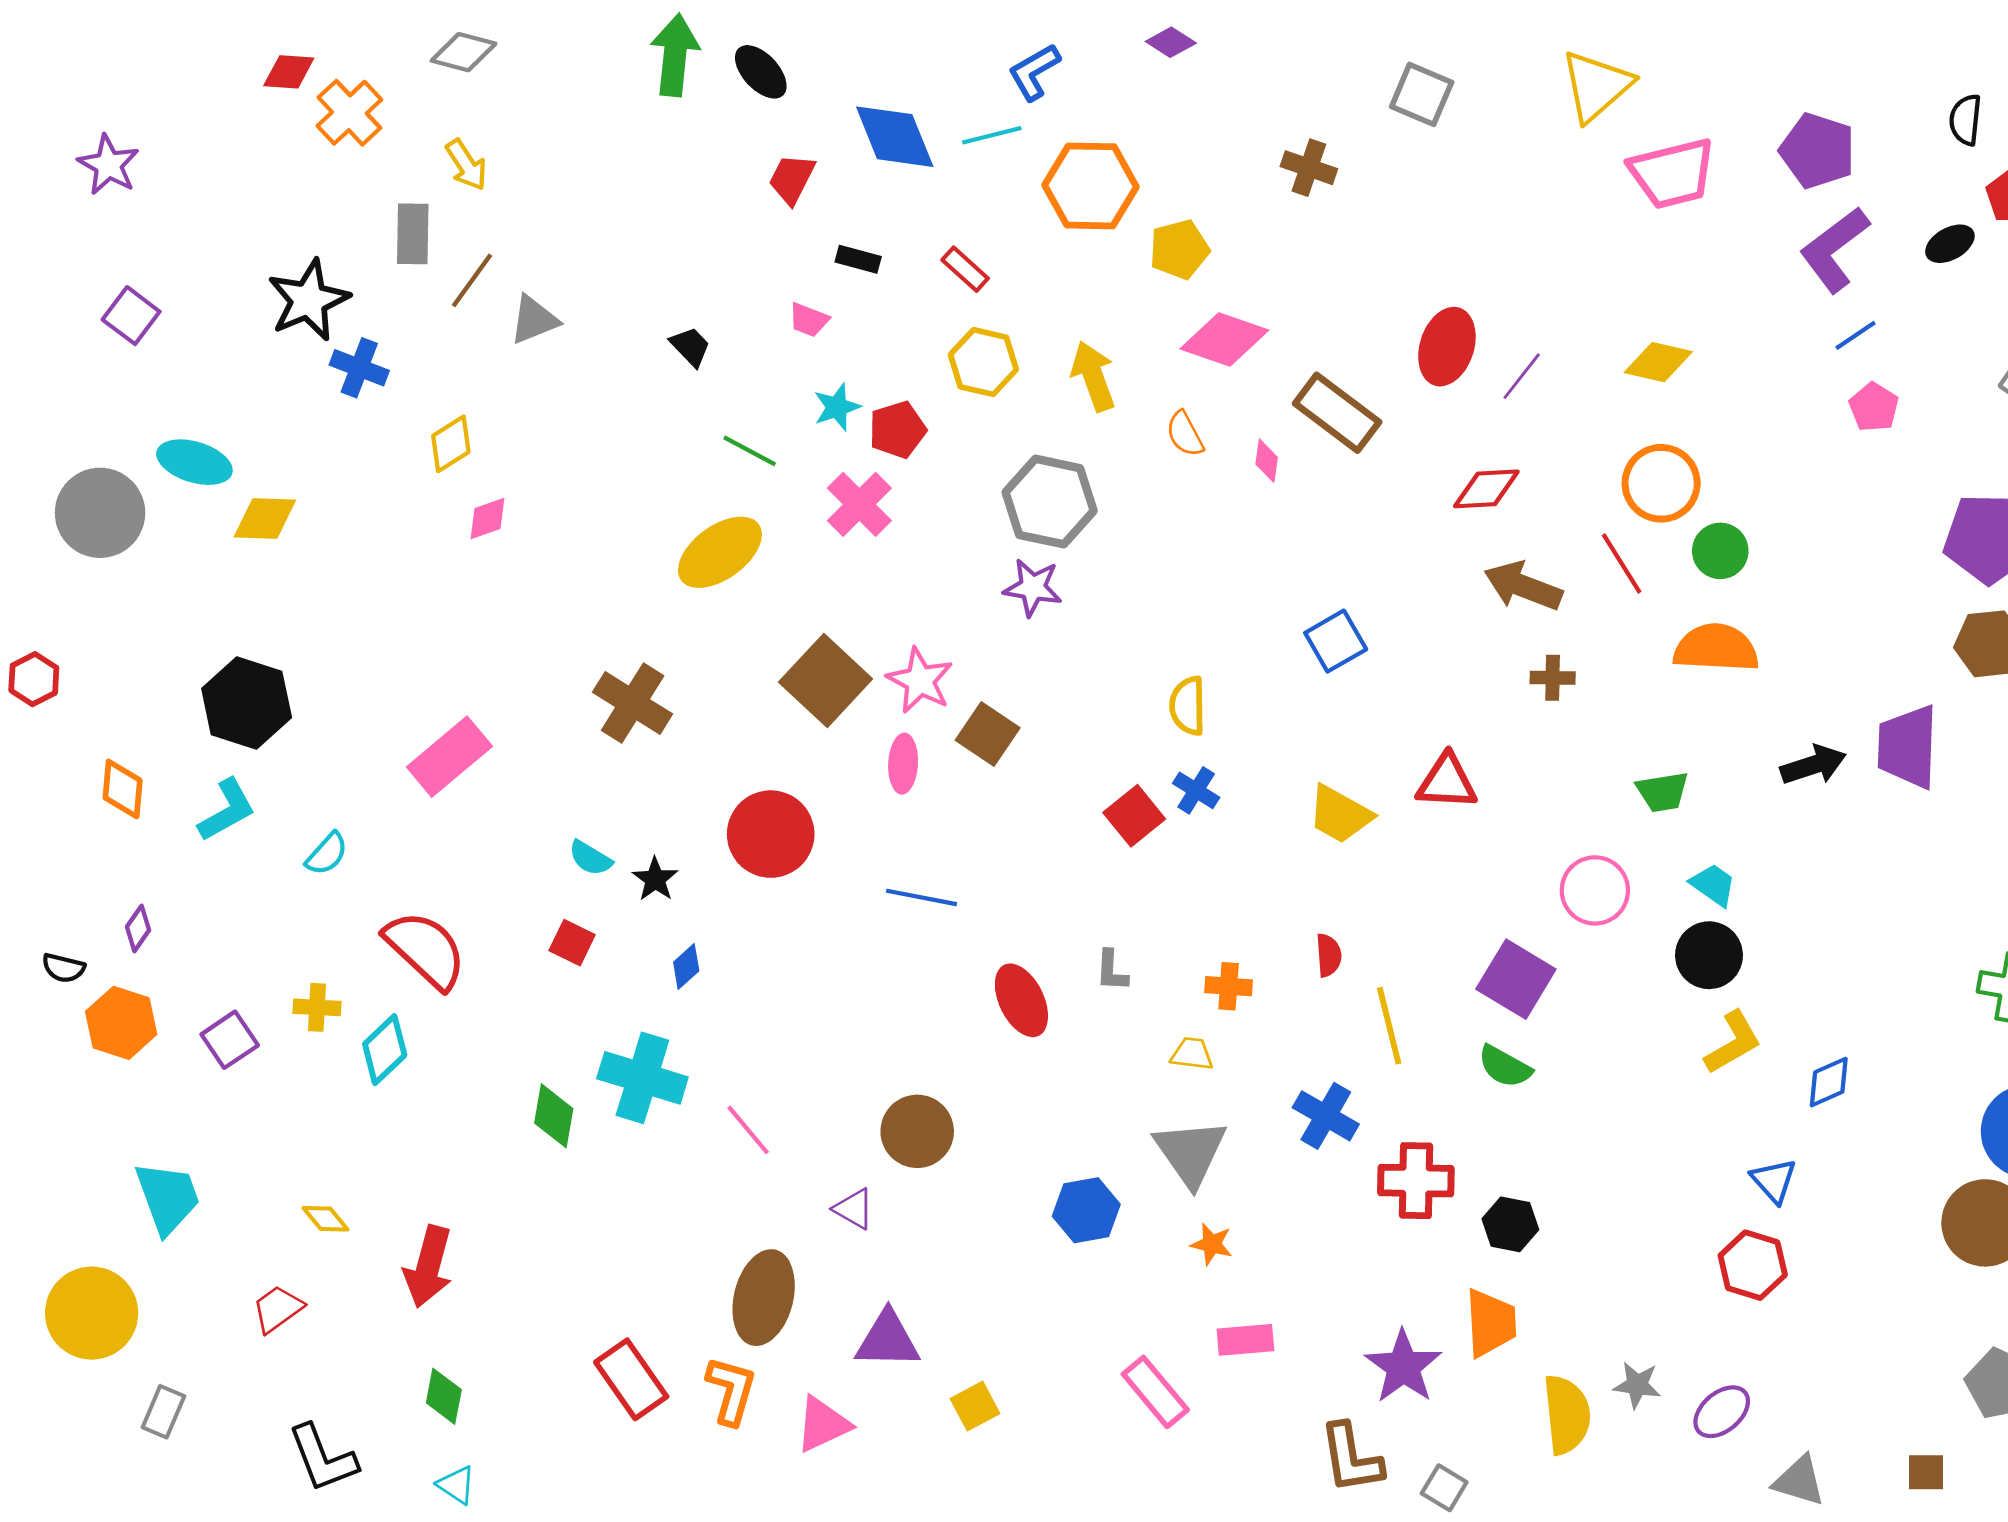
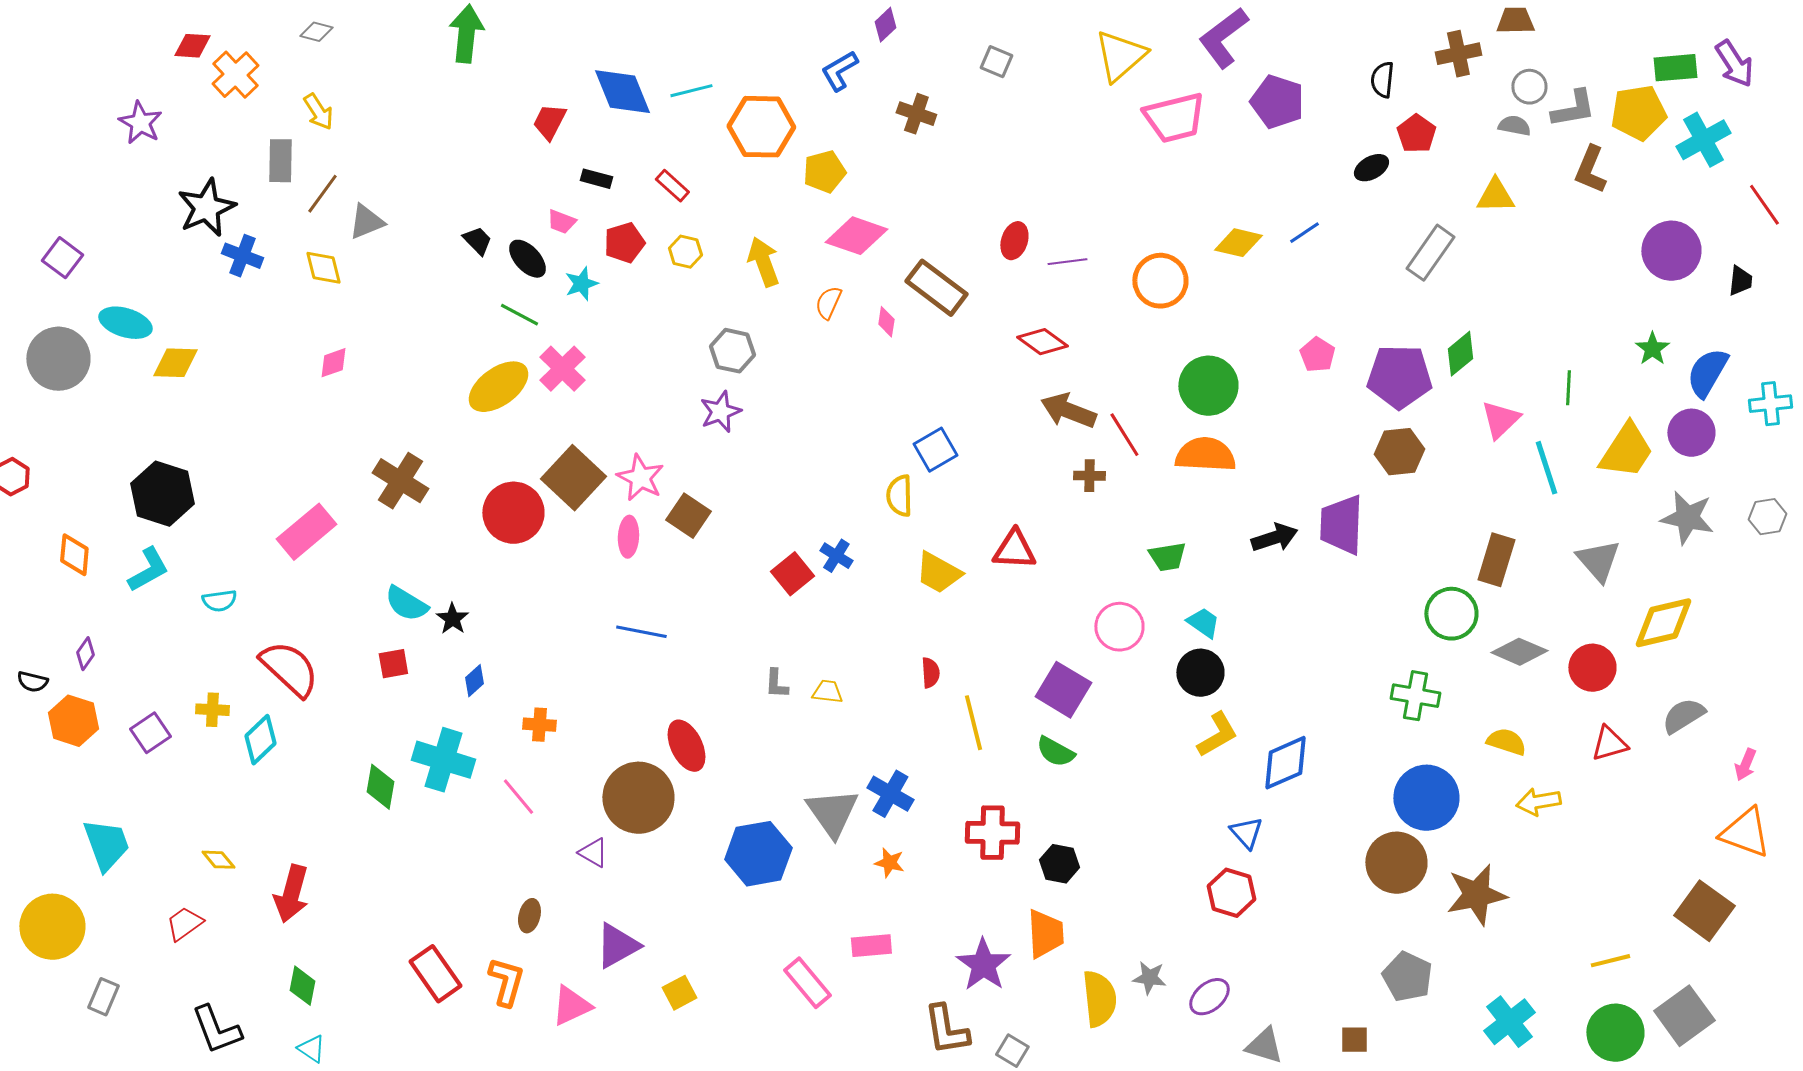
purple diamond: (1171, 42) -> (885, 25), moved, turned -76
gray diamond: (464, 52) -> (316, 32), size x0.7
black ellipse: (761, 72) -> (527, 259), moved
blue L-shape: (1034, 72) -> (839, 71), moved
gray square: (1422, 94) -> (996, 62), size x0.7
purple star: (108, 165) -> (140, 123), moved
purple L-shape: (1834, 249) -> (1223, 38), moved
purple square: (131, 316) -> (62, 258), moved
red ellipse: (1447, 347) -> (1014, 241), size x0.7
yellow hexagon: (983, 362) -> (685, 252), size x0.7
yellow diamond: (1658, 362) -> (1238, 243), moved
purple line: (1522, 376) -> (1067, 262), turned 45
pink pentagon: (1874, 407) -> (1317, 355), moved
red pentagon: (897, 430) -> (624, 243), moved
orange semicircle: (1185, 434) -> (828, 303), turned 52
yellow diamond: (451, 444) -> (323, 268), moved, turned -72
orange circle: (1661, 483) -> (1160, 281), moved
red diamond: (1486, 489) -> (1042, 342), turned 39
gray hexagon: (1050, 502) -> (732, 351), size x0.7
pink cross: (859, 504) -> (562, 369), moved
green circle: (1720, 551) -> (1208, 386), size x1.5
red line: (1622, 564) -> (1124, 435), moved
purple star: (1033, 588) -> (720, 412), turned -30
brown cross: (633, 703) -> (400, 481), moved
yellow semicircle: (1188, 706) -> (899, 496), moved
red circle: (771, 834) -> (513, 513), moved
cyan semicircle: (327, 854) -> (219, 601), turned 40
cyan semicircle: (590, 858) -> (406, 604), size x1.4
red square: (572, 943) -> (393, 664), turned -36
orange cross: (1229, 986) -> (539, 725), moved
red ellipse: (1021, 1000) -> (686, 746), moved
yellow trapezoid: (1192, 1054) -> (827, 692), moved
blue diamond: (1829, 1082) -> (1285, 763), size x1.5
blue cross: (1326, 1116) -> (890, 794), moved
brown circle: (917, 1131) -> (638, 798), size x1.4
blue hexagon: (1086, 1210) -> (758, 854), size x1.4
orange star: (1212, 1244) -> (889, 863), moved
brown ellipse: (764, 1298) -> (529, 916), size x0.5
purple triangle: (888, 1340) -> (617, 946), turned -30

